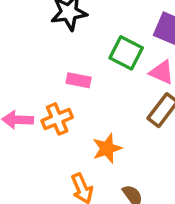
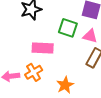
pink rectangle: (79, 80) -> (43, 48), size x1.5

